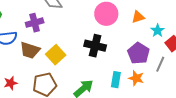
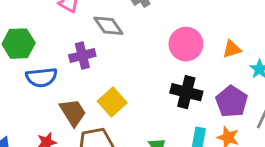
black cross: (95, 46) -> (186, 92), moved
brown trapezoid: (30, 50) -> (73, 112), moved, turned -140

